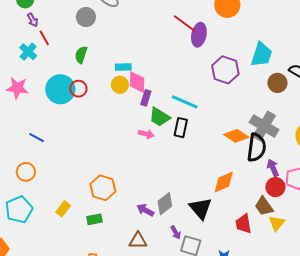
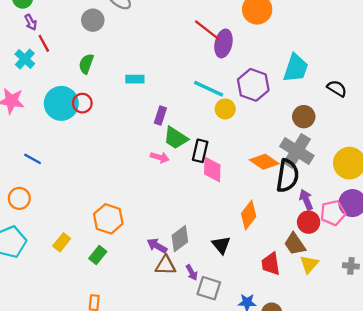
pink diamond: (137, 82) -> (212, 170), moved
brown circle: (277, 83) -> (304, 117), moved
yellow circle: (120, 85) -> (225, 109), moved
cyan line: (185, 102) -> (209, 89), moved
orange diamond: (224, 182) -> (249, 215), turned -30
black triangle: (201, 208) -> (221, 245), size x0.7
green rectangle: (94, 219) -> (98, 255), turned -42
brown triangle: (138, 241) -> (166, 265), moved

